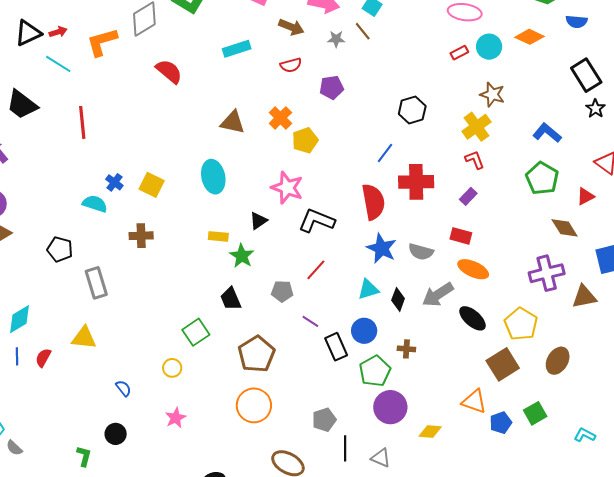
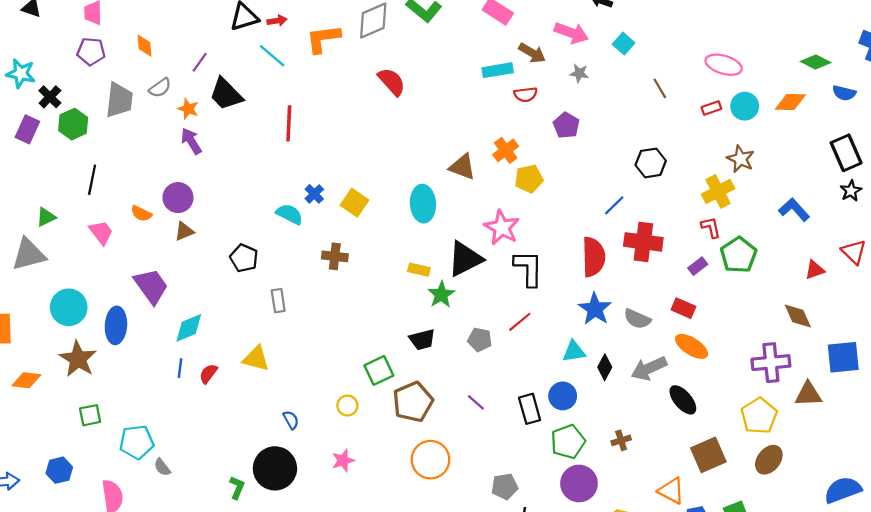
brown line: (363, 31) -> (660, 88), moved
orange diamond: (529, 37) -> (790, 102), turned -32
cyan rectangle: (237, 49) -> (498, 70), moved
purple pentagon: (331, 87) -> (566, 125), turned 30
brown triangle: (233, 122) -> (462, 167), moved
green pentagon: (542, 178) -> (739, 255), moved
red triangle: (585, 196) -> (815, 270), moved
black triangle: (258, 221) -> (465, 259), size x1.8
black L-shape: (317, 221) -> (528, 268), turned 60
gray rectangle: (96, 283) -> (278, 301), size x0.7
black trapezoid: (231, 299) -> (422, 340), turned -90
purple line: (310, 321) -> (476, 402), moved
yellow pentagon: (521, 324) -> (759, 416), moved
brown cross: (406, 349) -> (621, 440), moved, turned -30
brown pentagon: (256, 354) -> (413, 402), moved
black circle: (116, 434) -> (275, 468), size x1.8

